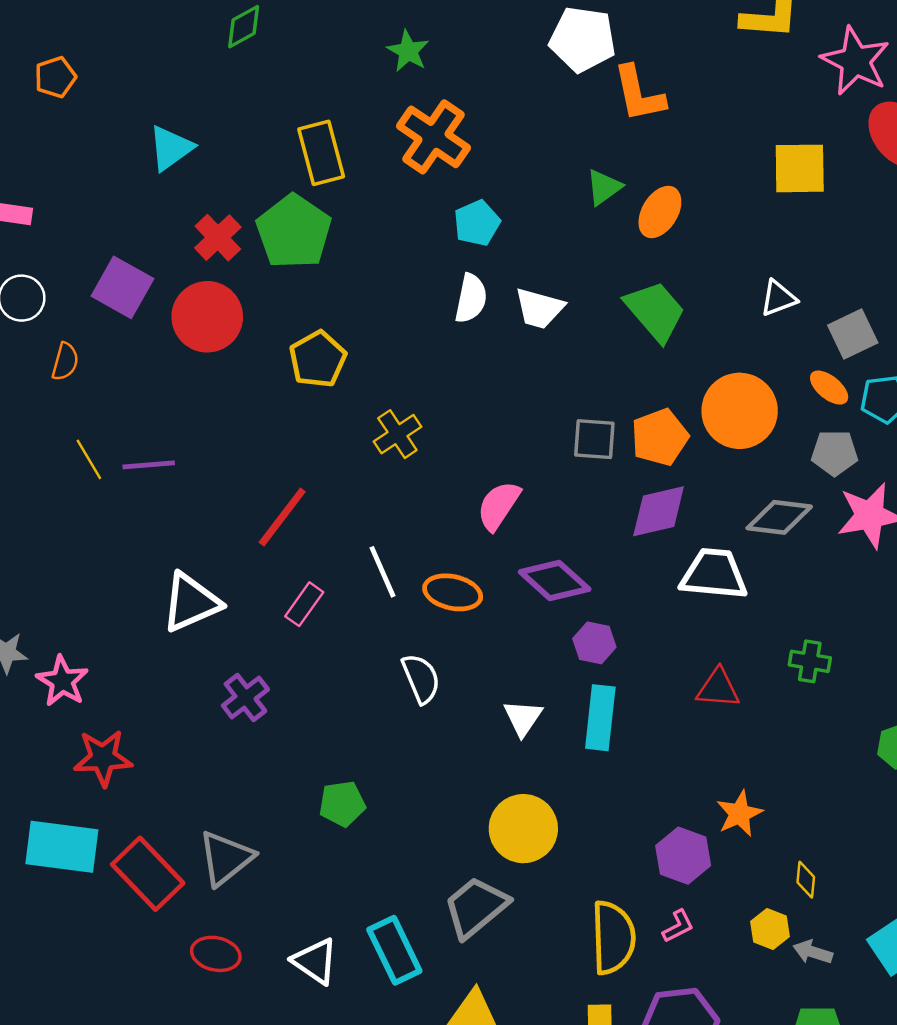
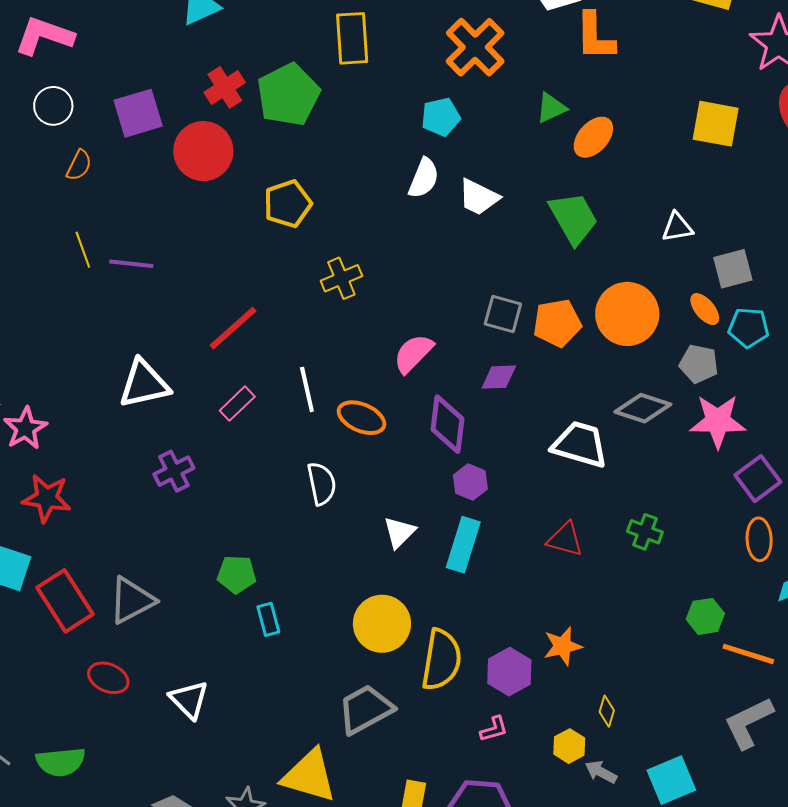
orange cross: (434, 137) -> (475, 47), moved
yellow rectangle: (321, 153) -> (352, 38), moved
purple square: (122, 287) -> (138, 113), turned 33
purple diamond: (659, 511) -> (499, 377), moved, size x0.7
purple diamond: (555, 580) -> (447, 424), turned 44
gray trapezoid: (476, 907) -> (365, 709), moved
yellow semicircle: (613, 938) -> (441, 660), moved
cyan rectangle: (394, 950) -> (268, 619), moved, size x0.6

